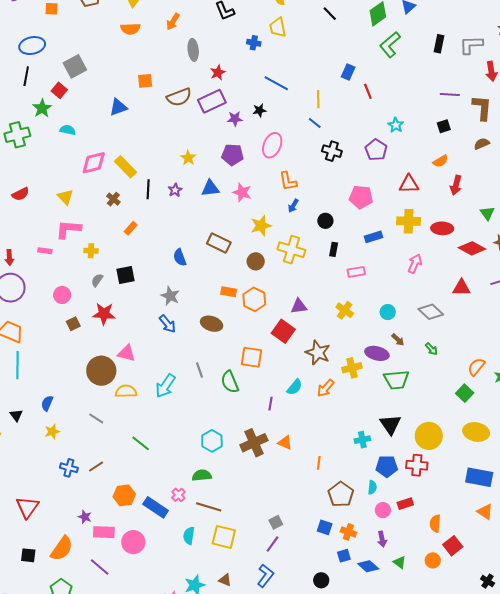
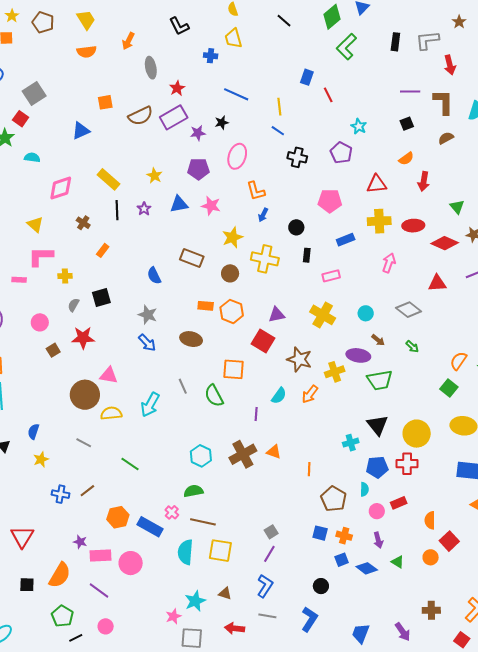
yellow rectangle: (125, 167) -> (109, 179), moved
yellow cross: (345, 310) -> (323, 315), size x1.4
cyan semicircle: (189, 536) -> (185, 552), size x1.4

